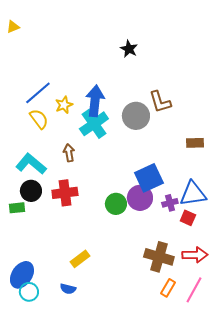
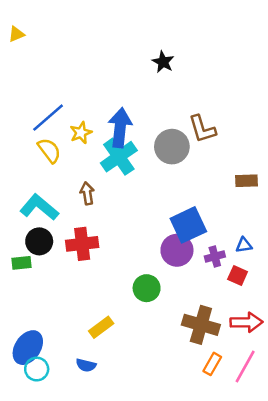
blue triangle: (193, 194) -> (244, 245), size x0.5
green circle: (116, 204) -> (147, 288), moved

